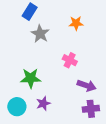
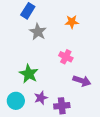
green star: (31, 78) -> (29, 74), turned 30
purple cross: (91, 109) -> (62, 106), moved

